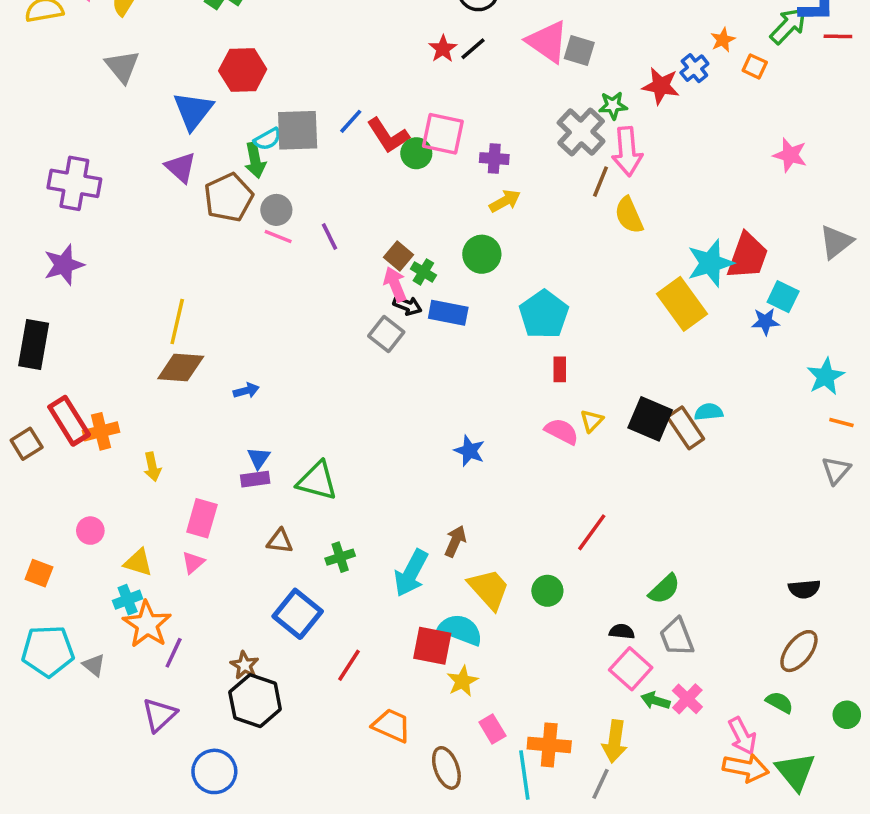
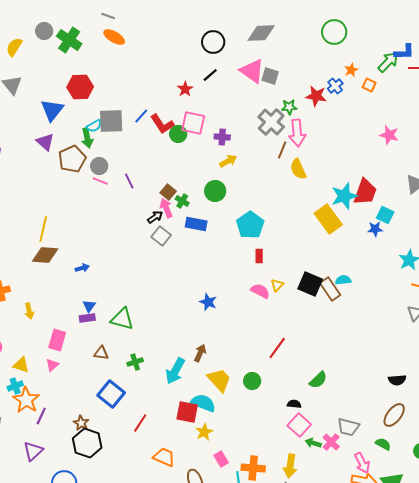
red star: (443, 49) -> (185, 89), moved
black arrow: (407, 306) -> (155, 217), moved, turned -56
gray trapezoid: (677, 637) -> (348, 427), moved, turned -55

